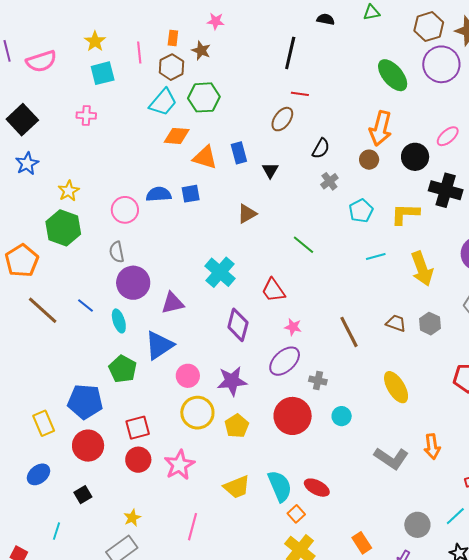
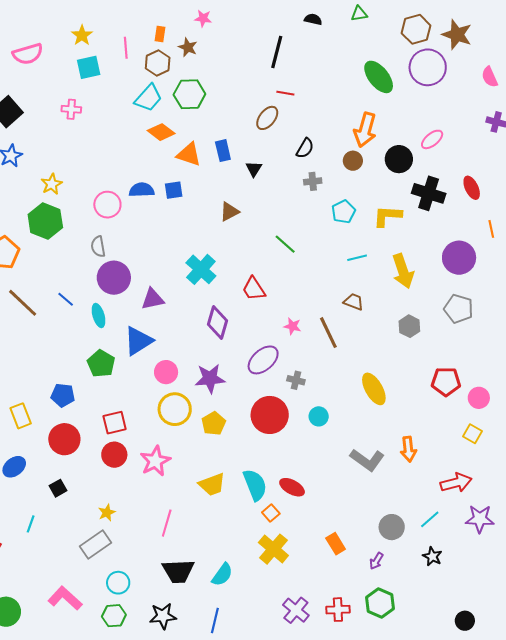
orange diamond: (177, 136) -> (161, 132), turned 32
gray cross: (329, 181) -> (313, 181), turned 30
brown trapezoid: (396, 323) -> (354, 302), moved
pink star: (293, 327) -> (292, 326), moved
blue pentagon: (85, 402) -> (63, 395), size x0.7

